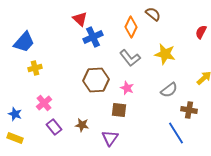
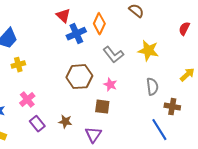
orange diamond: (131, 27) -> (99, 24), moved
gray semicircle: (169, 90) -> (152, 87), turned -60

